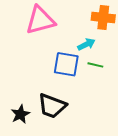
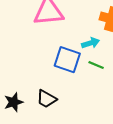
black trapezoid: (52, 106) -> (46, 99), size x0.7

